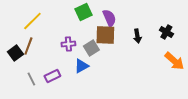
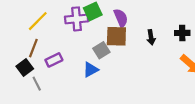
black cross: (166, 32) -> (182, 33), turned -32
purple cross: (68, 44) -> (77, 19), moved, size x1.5
black square: (15, 53) -> (25, 67), moved
purple rectangle: (52, 76) -> (54, 60), moved

